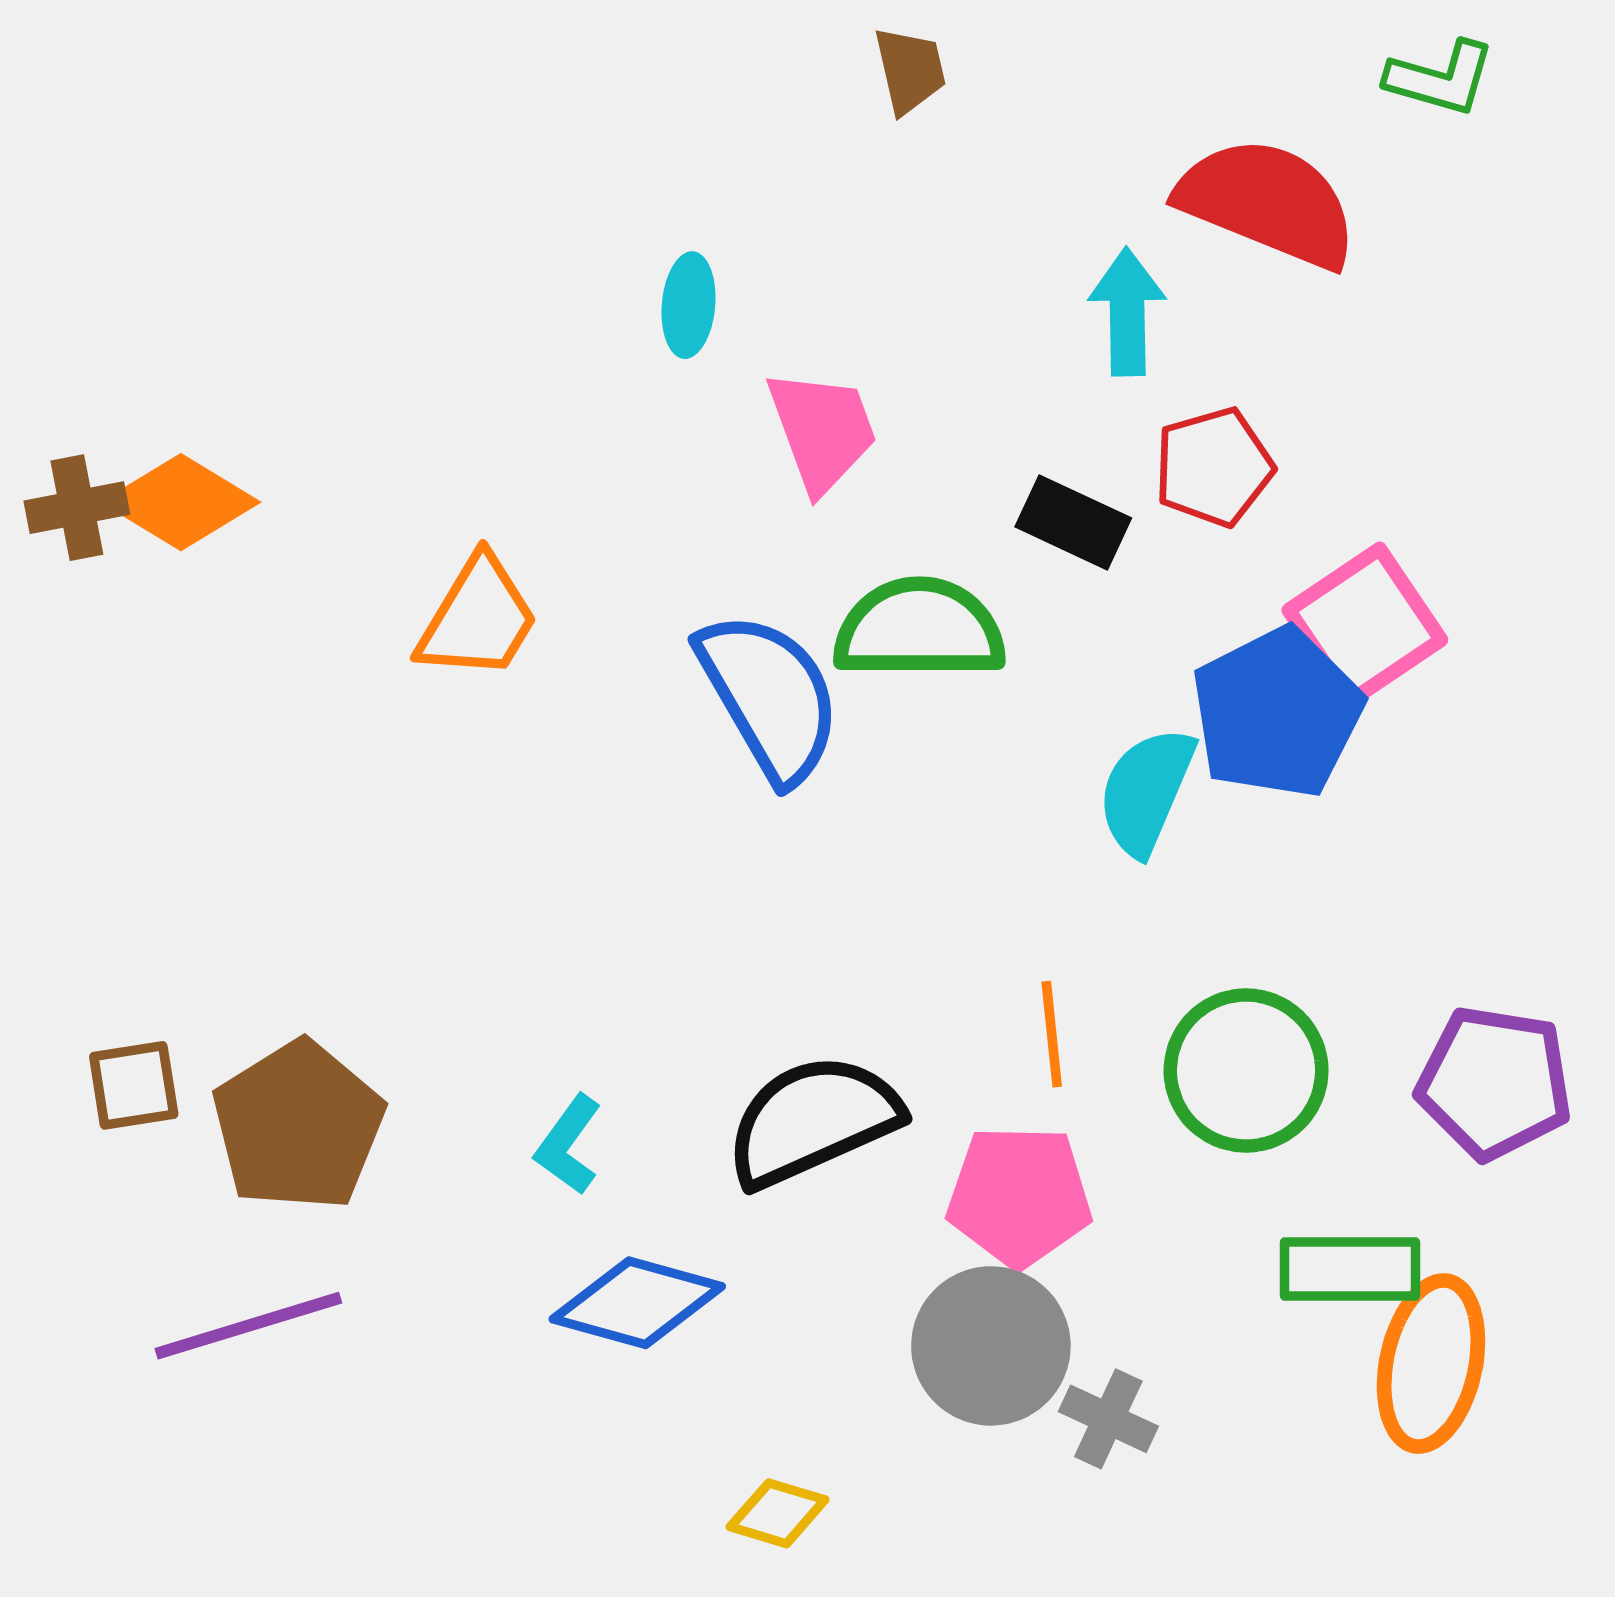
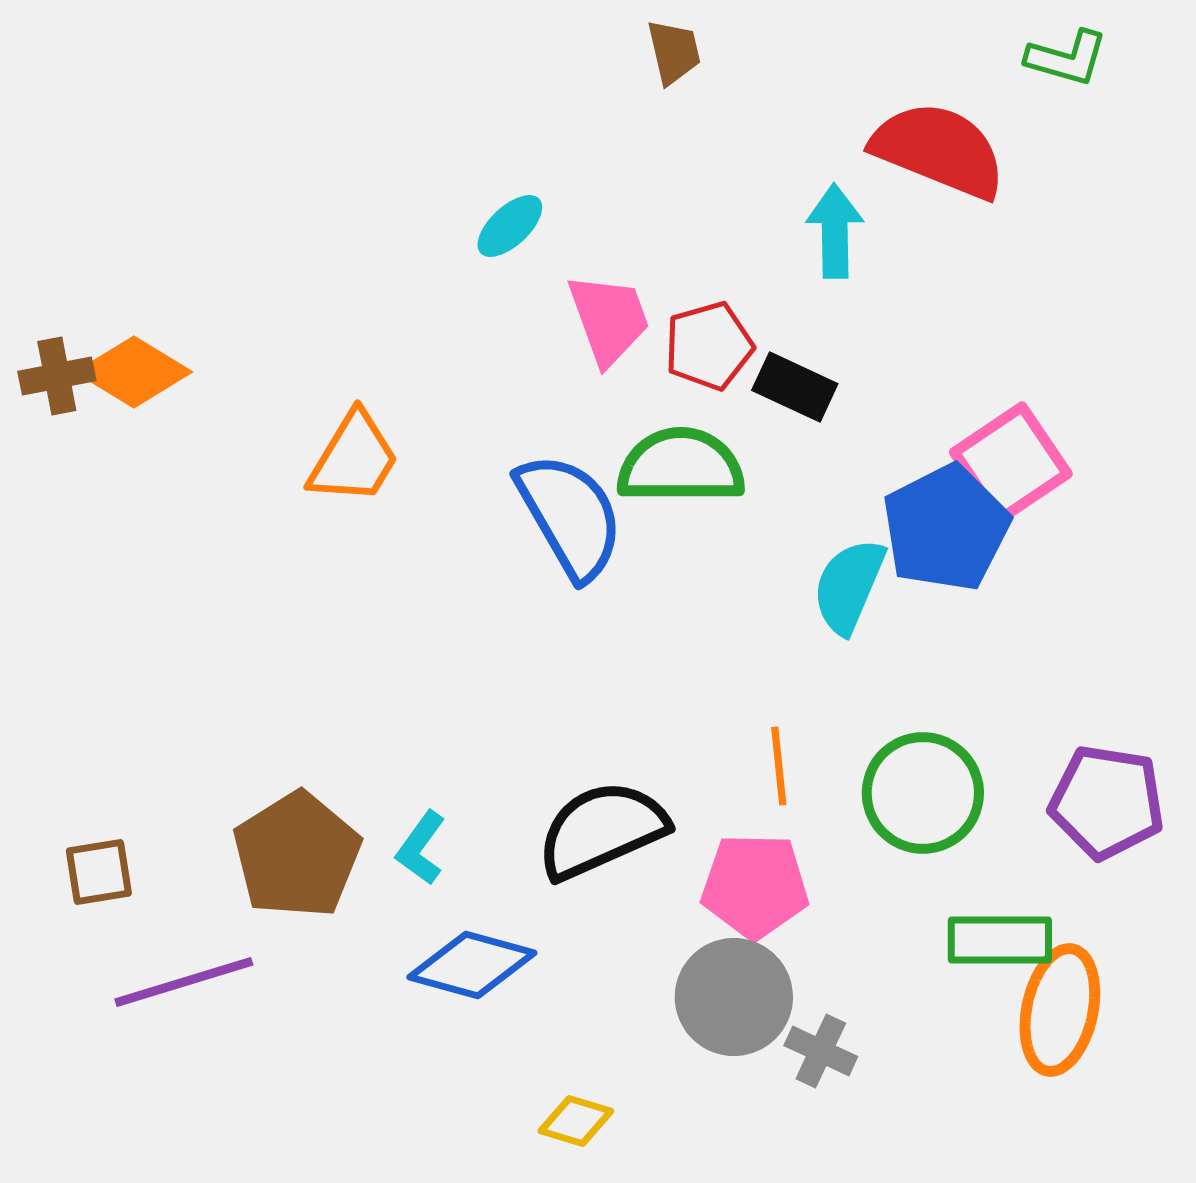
cyan ellipse: (688, 305) -> (510, 226), turned 42
red pentagon: (1214, 467) -> (709, 346), moved
brown square: (134, 1085) -> (99, 872), moved
brown pentagon: (298, 1126) -> (297, 855), moved

